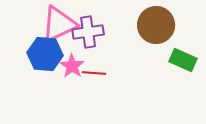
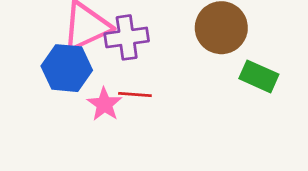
pink star: (72, 66) -> (104, 104), moved

